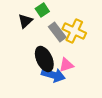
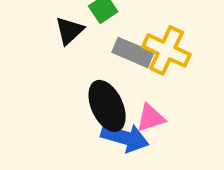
gray rectangle: (57, 32) -> (133, 52), turned -30

